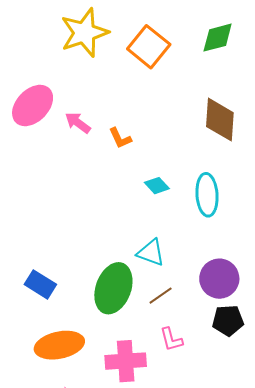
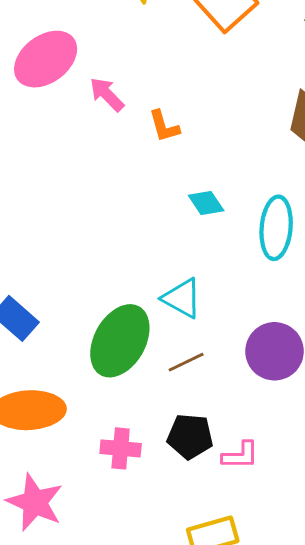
black pentagon: (228, 320) -> (190, 436), moved
pink L-shape: (171, 339) -> (240, 455), moved, turned -84
pink cross: (126, 361) -> (121, 448), size x0.7

